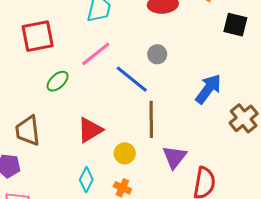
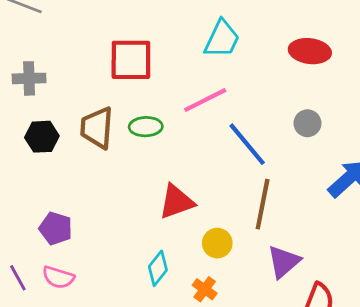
gray circle: (157, 54) -> (307, 123), moved
green ellipse: (58, 81) -> (146, 127), turned 30
brown trapezoid: (28, 131) -> (97, 128), moved

